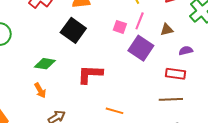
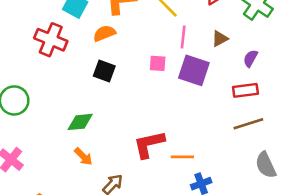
pink square: (120, 27) -> (158, 63), moved
black square: (73, 30) -> (104, 71), size x0.7
purple semicircle: (186, 51) -> (250, 58), turned -32
red L-shape: (90, 74) -> (149, 144), moved

